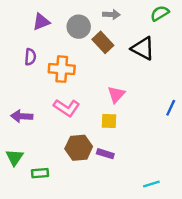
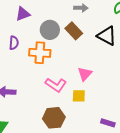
gray circle: (79, 27) -> (50, 30), moved
pink L-shape: (67, 108) -> (56, 85), moved
purple rectangle: (105, 154) -> (108, 123), moved

